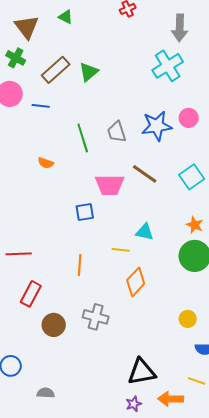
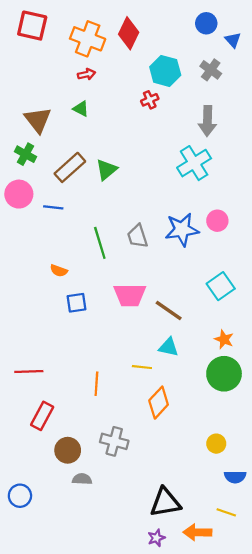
brown line: (145, 174) -> (169, 311), moved
blue square: (85, 212) -> (77, 303), moved
gray semicircle: (46, 393) -> (82, 479), moved

